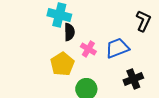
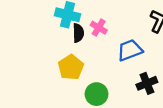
pink cross: (88, 49) -> (99, 28), moved

